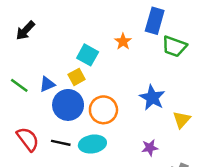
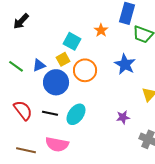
blue star: (152, 98) -> (125, 64), moved
orange circle: (103, 110) -> (85, 70), moved
cyan ellipse: (92, 144) -> (76, 114), turned -45

